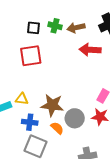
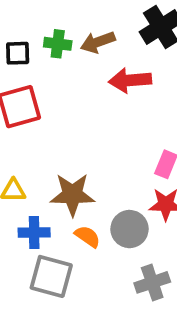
gray circle: (75, 118) -> (129, 229), moved

